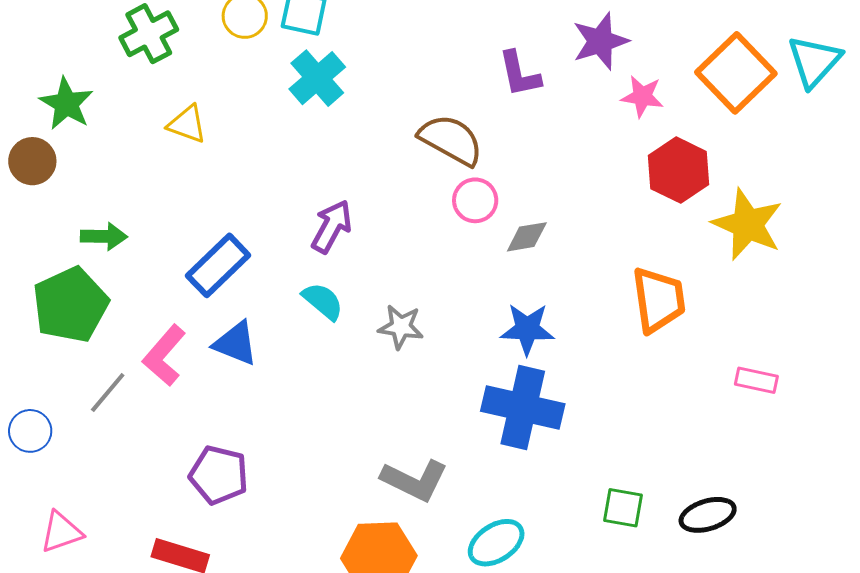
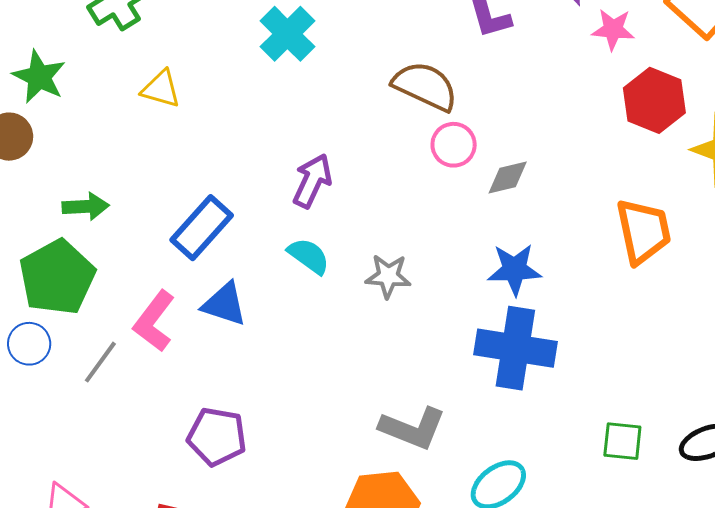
blue circle: (30, 431) -> (29, 344), moved

